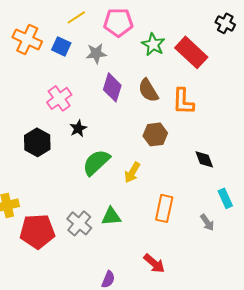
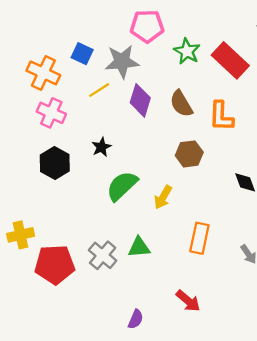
yellow line: (76, 17) -> (99, 90), moved
orange cross: (27, 39) -> (43, 73), moved
gray star: (96, 53) -> (122, 62), size x1.4
pink cross: (59, 98) -> (51, 113), moved, turned -30

